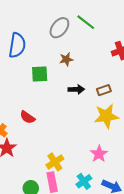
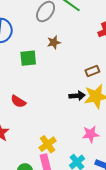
black arrow: (76, 89) -> (77, 96), moved
pink star: (99, 154) -> (91, 134), turned 30

